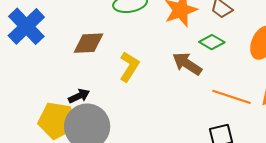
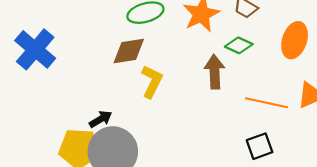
brown diamond: (89, 43) -> (129, 51), moved
brown arrow: (187, 64) -> (214, 72), turned 60

